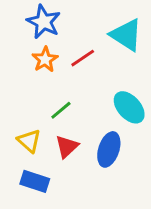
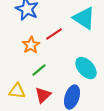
orange star: (45, 59) -> (31, 45), moved
yellow triangle: (29, 141) -> (17, 91), turned -36

